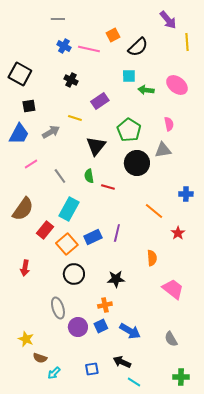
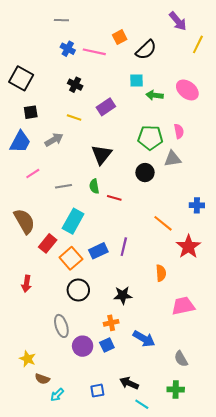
yellow line: (187, 42) -> (198, 44), turned 30
yellow line: (75, 118) -> (74, 117), moved
green pentagon: (129, 130) -> (150, 138), moved, turned -30
black circle: (137, 163) -> (145, 173), size x0.7
gray line: (60, 176) -> (64, 186), turned -63
brown semicircle: (23, 209) -> (24, 221), turned -65
red star: (178, 233) -> (188, 247), size x1.6
pink trapezoid: (173, 289) -> (183, 306), turned -50
blue arrow: (130, 331) -> (144, 339), moved
green cross: (181, 377) -> (176, 389), moved

